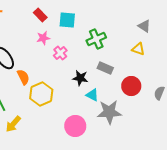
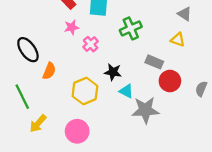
gray rectangle: (105, 68) -> (154, 62), moved
orange semicircle: (23, 77) -> (49, 71), turned 49
yellow hexagon: (41, 94) -> (85, 91), moved
pink circle: (75, 126) -> (77, 131), moved

